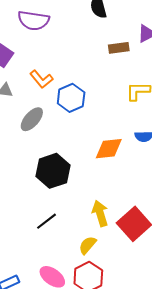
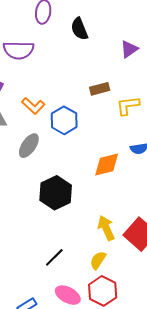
brown rectangle: (119, 48) -> (100, 89), moved
black line: (47, 221) -> (54, 257), moved

